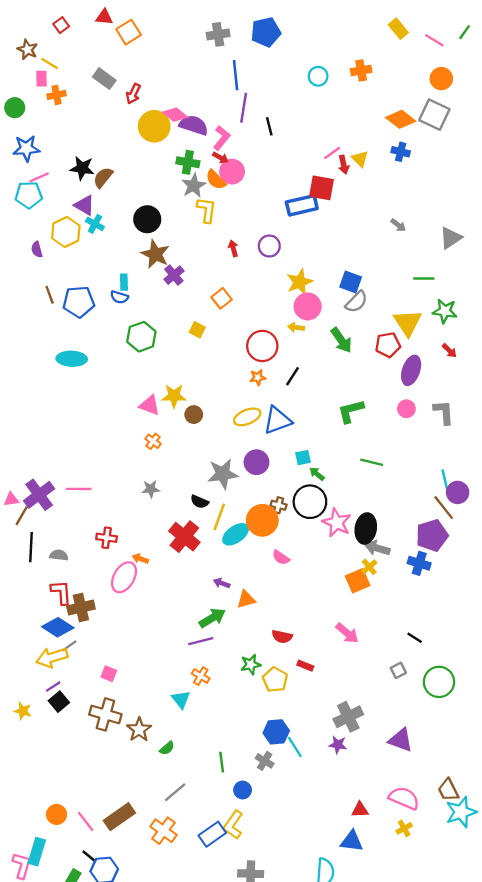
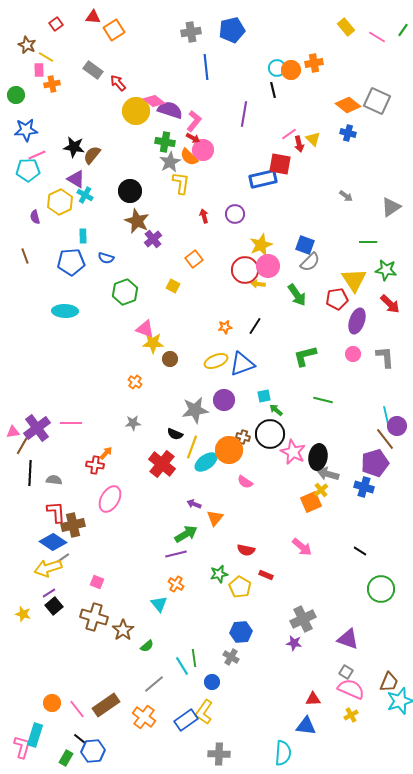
orange circle: (441, 79) -> (291, 70), moved
red arrow: (133, 94) -> (118, 83), turned 114
purple line: (244, 108) -> (244, 114), moved
black line: (269, 126) -> (273, 90), moved
cyan rectangle: (124, 282) -> (83, 236), moved
brown line: (50, 295) -> (25, 256), moved
red circle: (262, 346) -> (245, 270), moved
red arrow: (449, 351) -> (390, 304), size x1.5
pink triangle: (150, 405) -> (145, 329), moved
orange arrow: (140, 559) -> (106, 453), moved, turned 112
orange triangle: (246, 599) -> (215, 518), turned -36
gray square: (398, 670) -> (346, 672), moved, turned -32
cyan line: (295, 747) -> (182, 666), moved
brown trapezoid: (448, 790) -> (389, 682), turned -130

